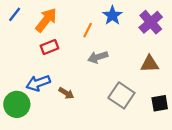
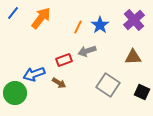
blue star: (112, 15) -> (100, 25), moved
red rectangle: (49, 47) -> (64, 60), moved
black square: (160, 103) -> (142, 92), turned 35

